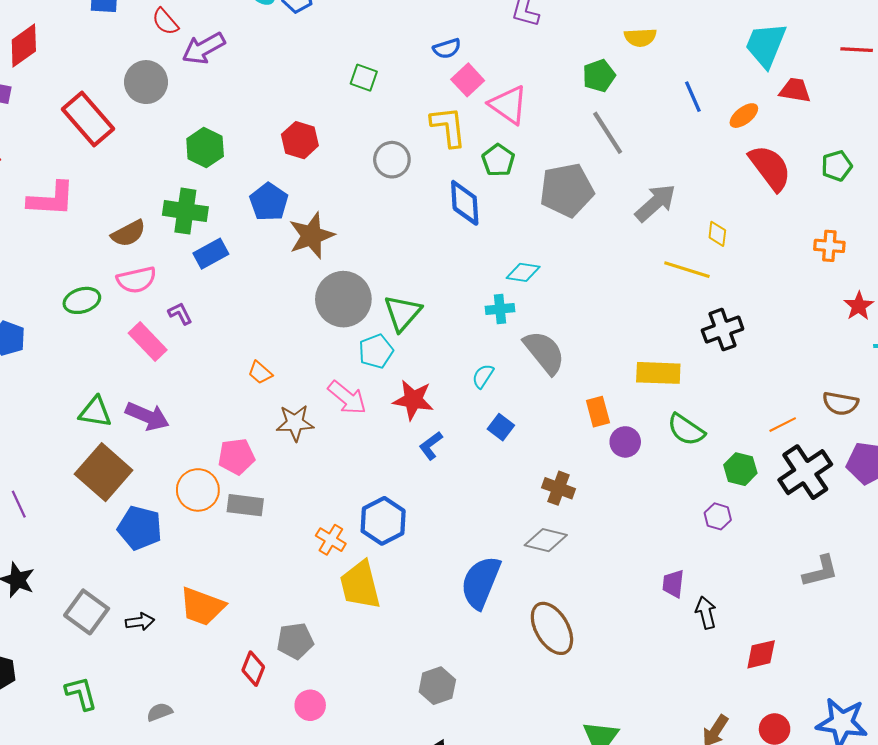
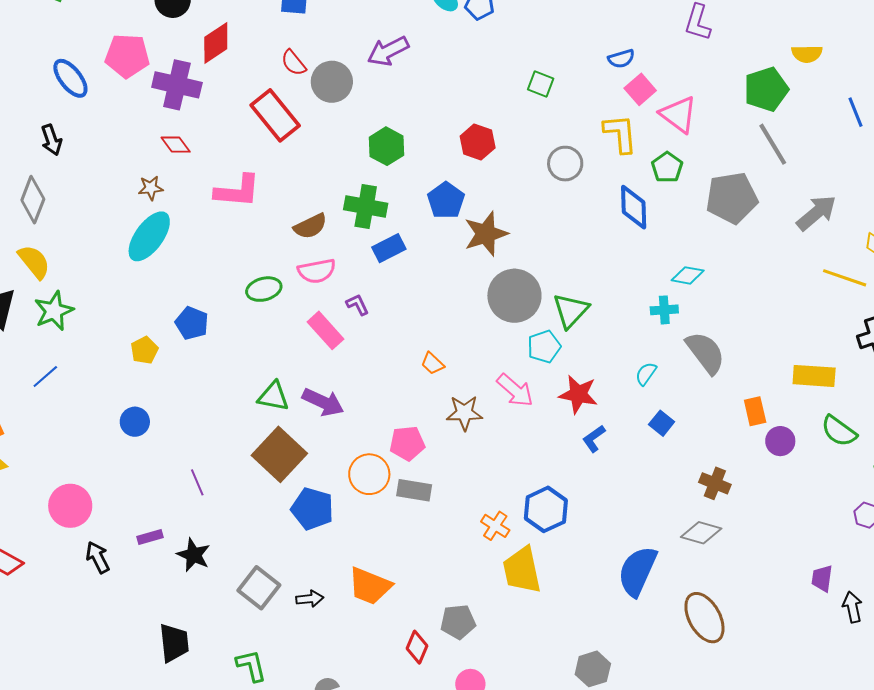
red semicircle: (165, 22) -> (294, 63), moved
green pentagon: (599, 76) -> (766, 89), size x1.4

